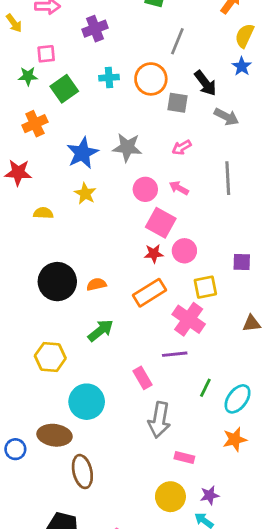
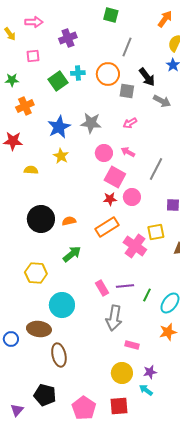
green star: (28, 76) -> (12, 80), moved
green square: (64, 89) -> (58, 81), moved
gray line: (228, 178) -> (156, 169), moved, turned 30
yellow square: (205, 287) -> (156, 232), moved
purple line: (175, 354) -> (125, 286), moved

